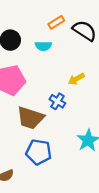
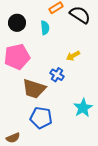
cyan semicircle: (43, 46) -> (45, 28), turned -96

